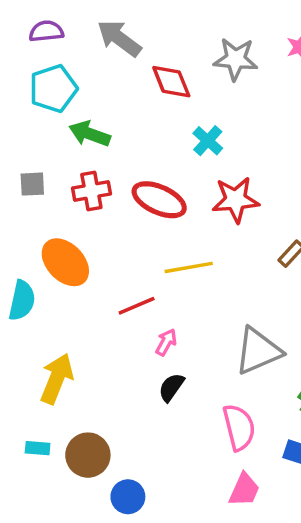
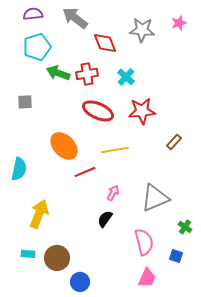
red cross: (91, 191) -> (87, 74), moved
orange ellipse: (65, 262) -> (64, 146), moved
pink arrow: (166, 342) -> (113, 193), moved

